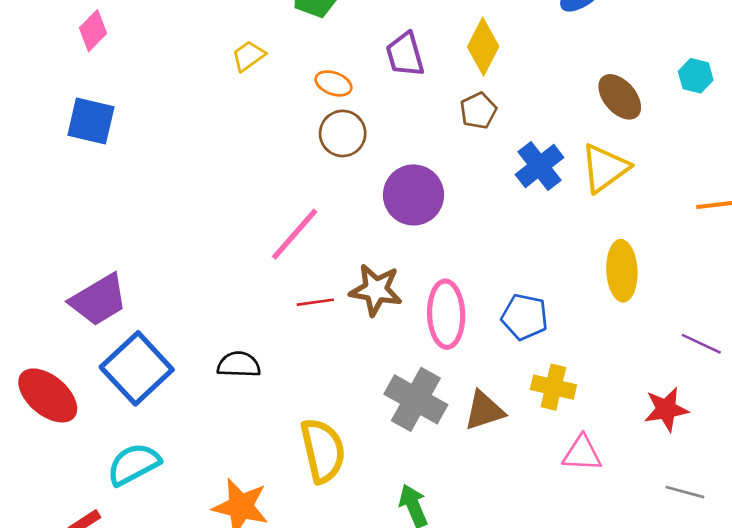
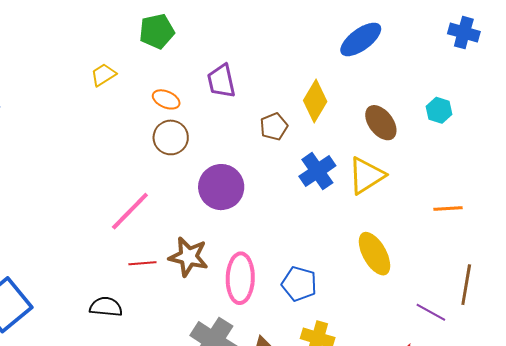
yellow diamond: (483, 47) -> (315, 101), moved
yellow ellipse: (622, 271) -> (375, 254), turned -30
black semicircle: (239, 365) -> (106, 307), moved

